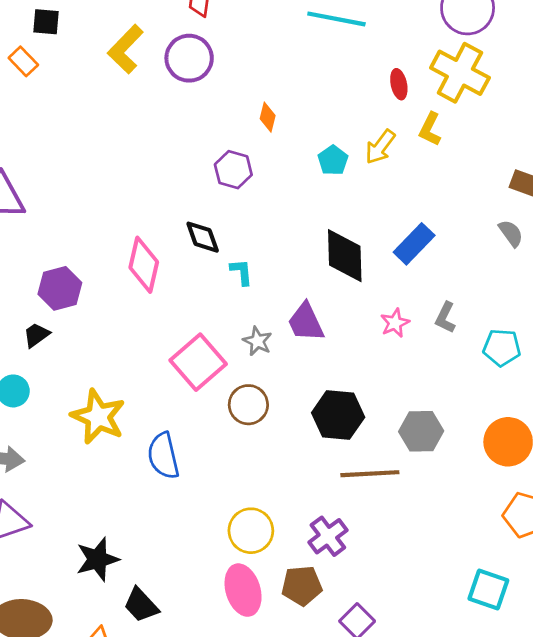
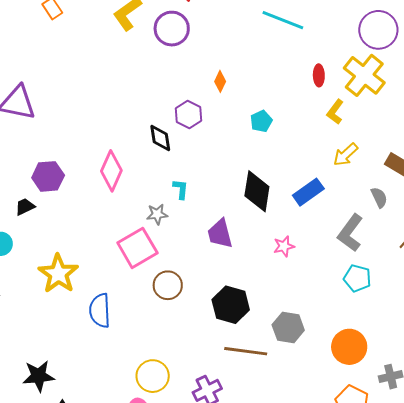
yellow arrow: (380, 147) -> (346, 155), moved
black diamond: (203, 237) -> (160, 138), moved
gray L-shape: (445, 318) -> (350, 233), moved, size x1.6
gray star: (257, 341) -> (157, 214), moved, turned 30

